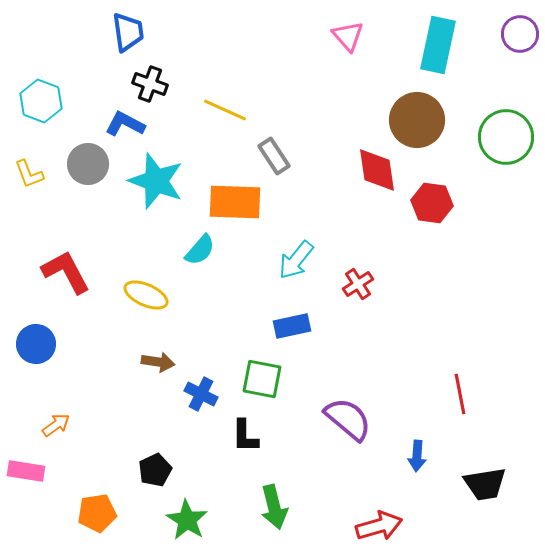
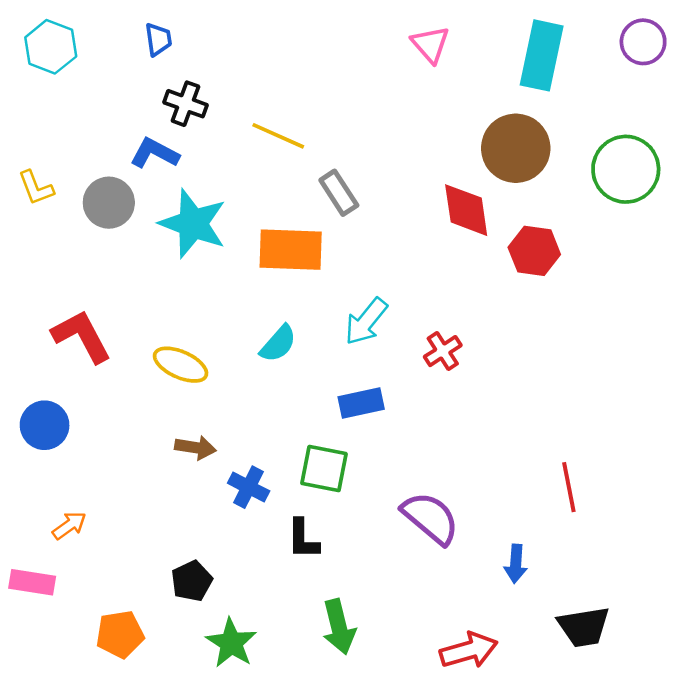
blue trapezoid: (128, 32) -> (158, 39), size x0.7
cyan hexagon: (41, 101) -> (51, 47), moved
yellow L-shape: (29, 174) -> (36, 188), moved
cyan semicircle: (200, 250) -> (278, 344), moved
black trapezoid: (485, 484) -> (584, 627), moved

